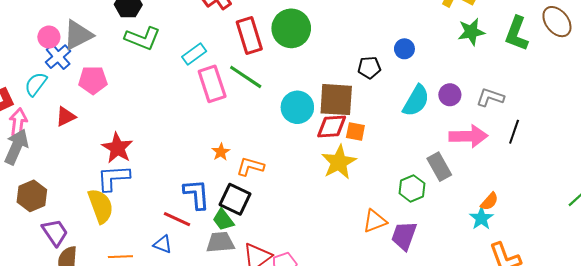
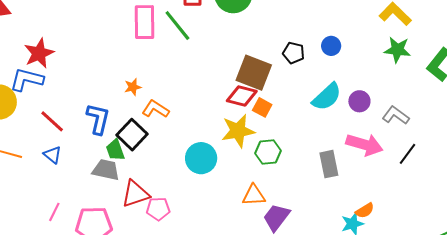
cyan circle: (297, 107) -> (201, 158), moved
green hexagon: (412, 188) -> (268, 152), moved
red line: (177, 219) -> (52, 121), moved

